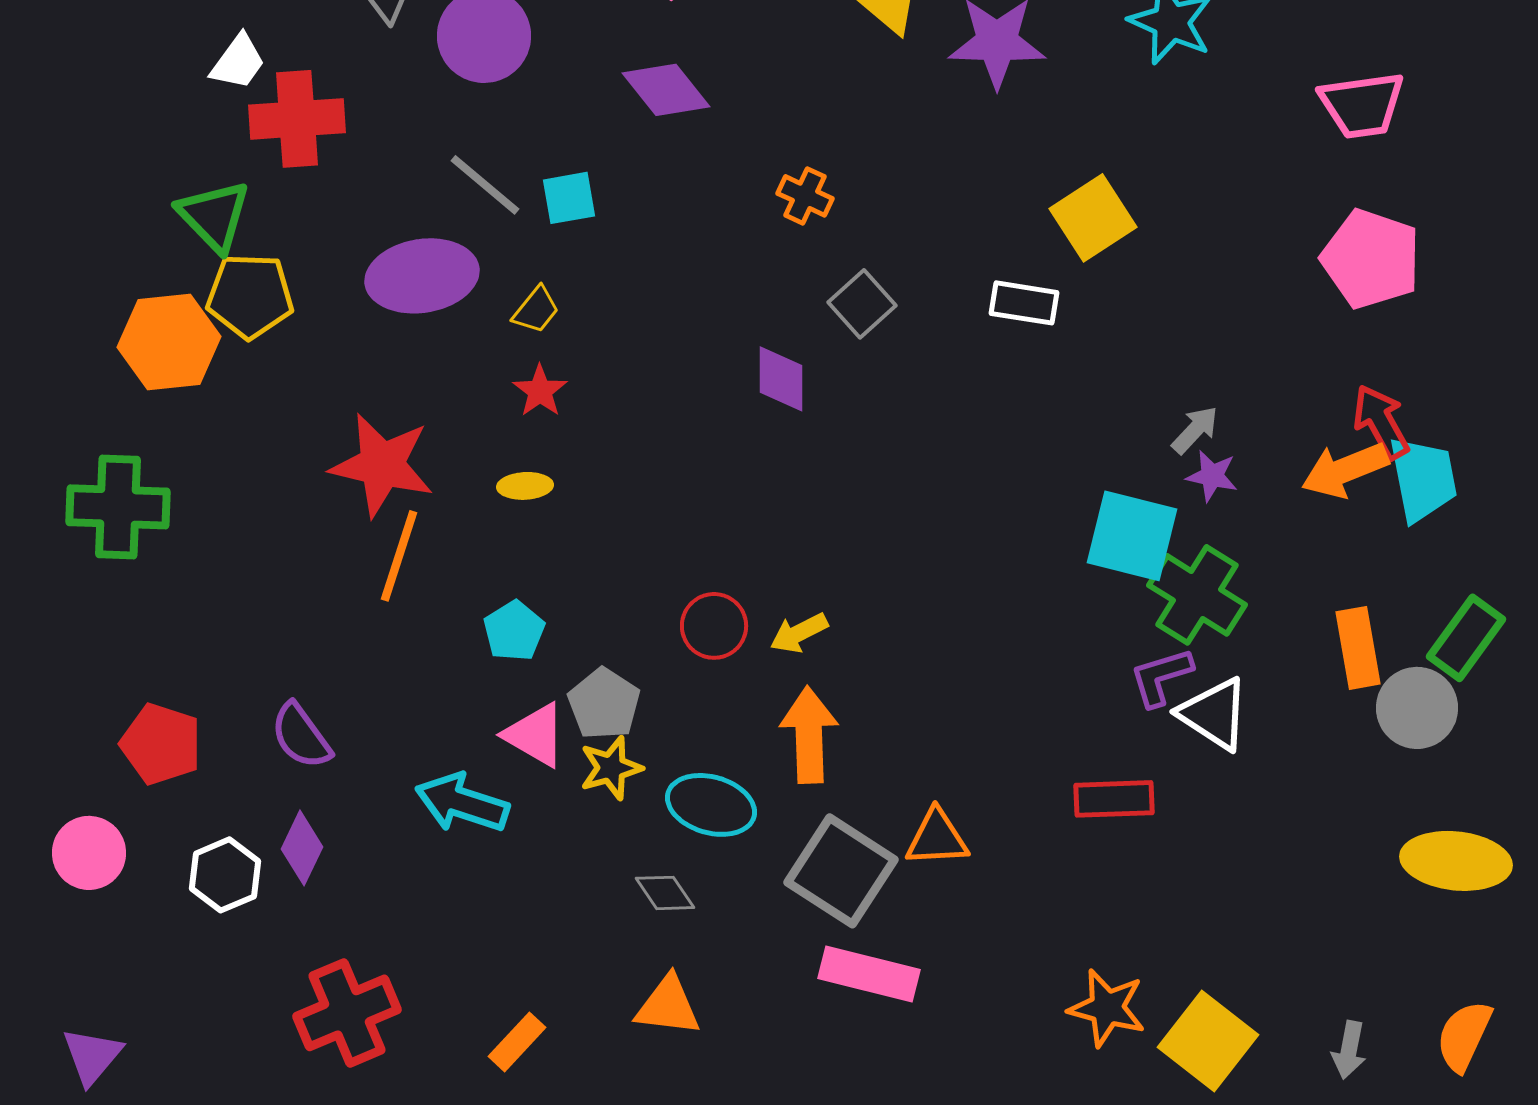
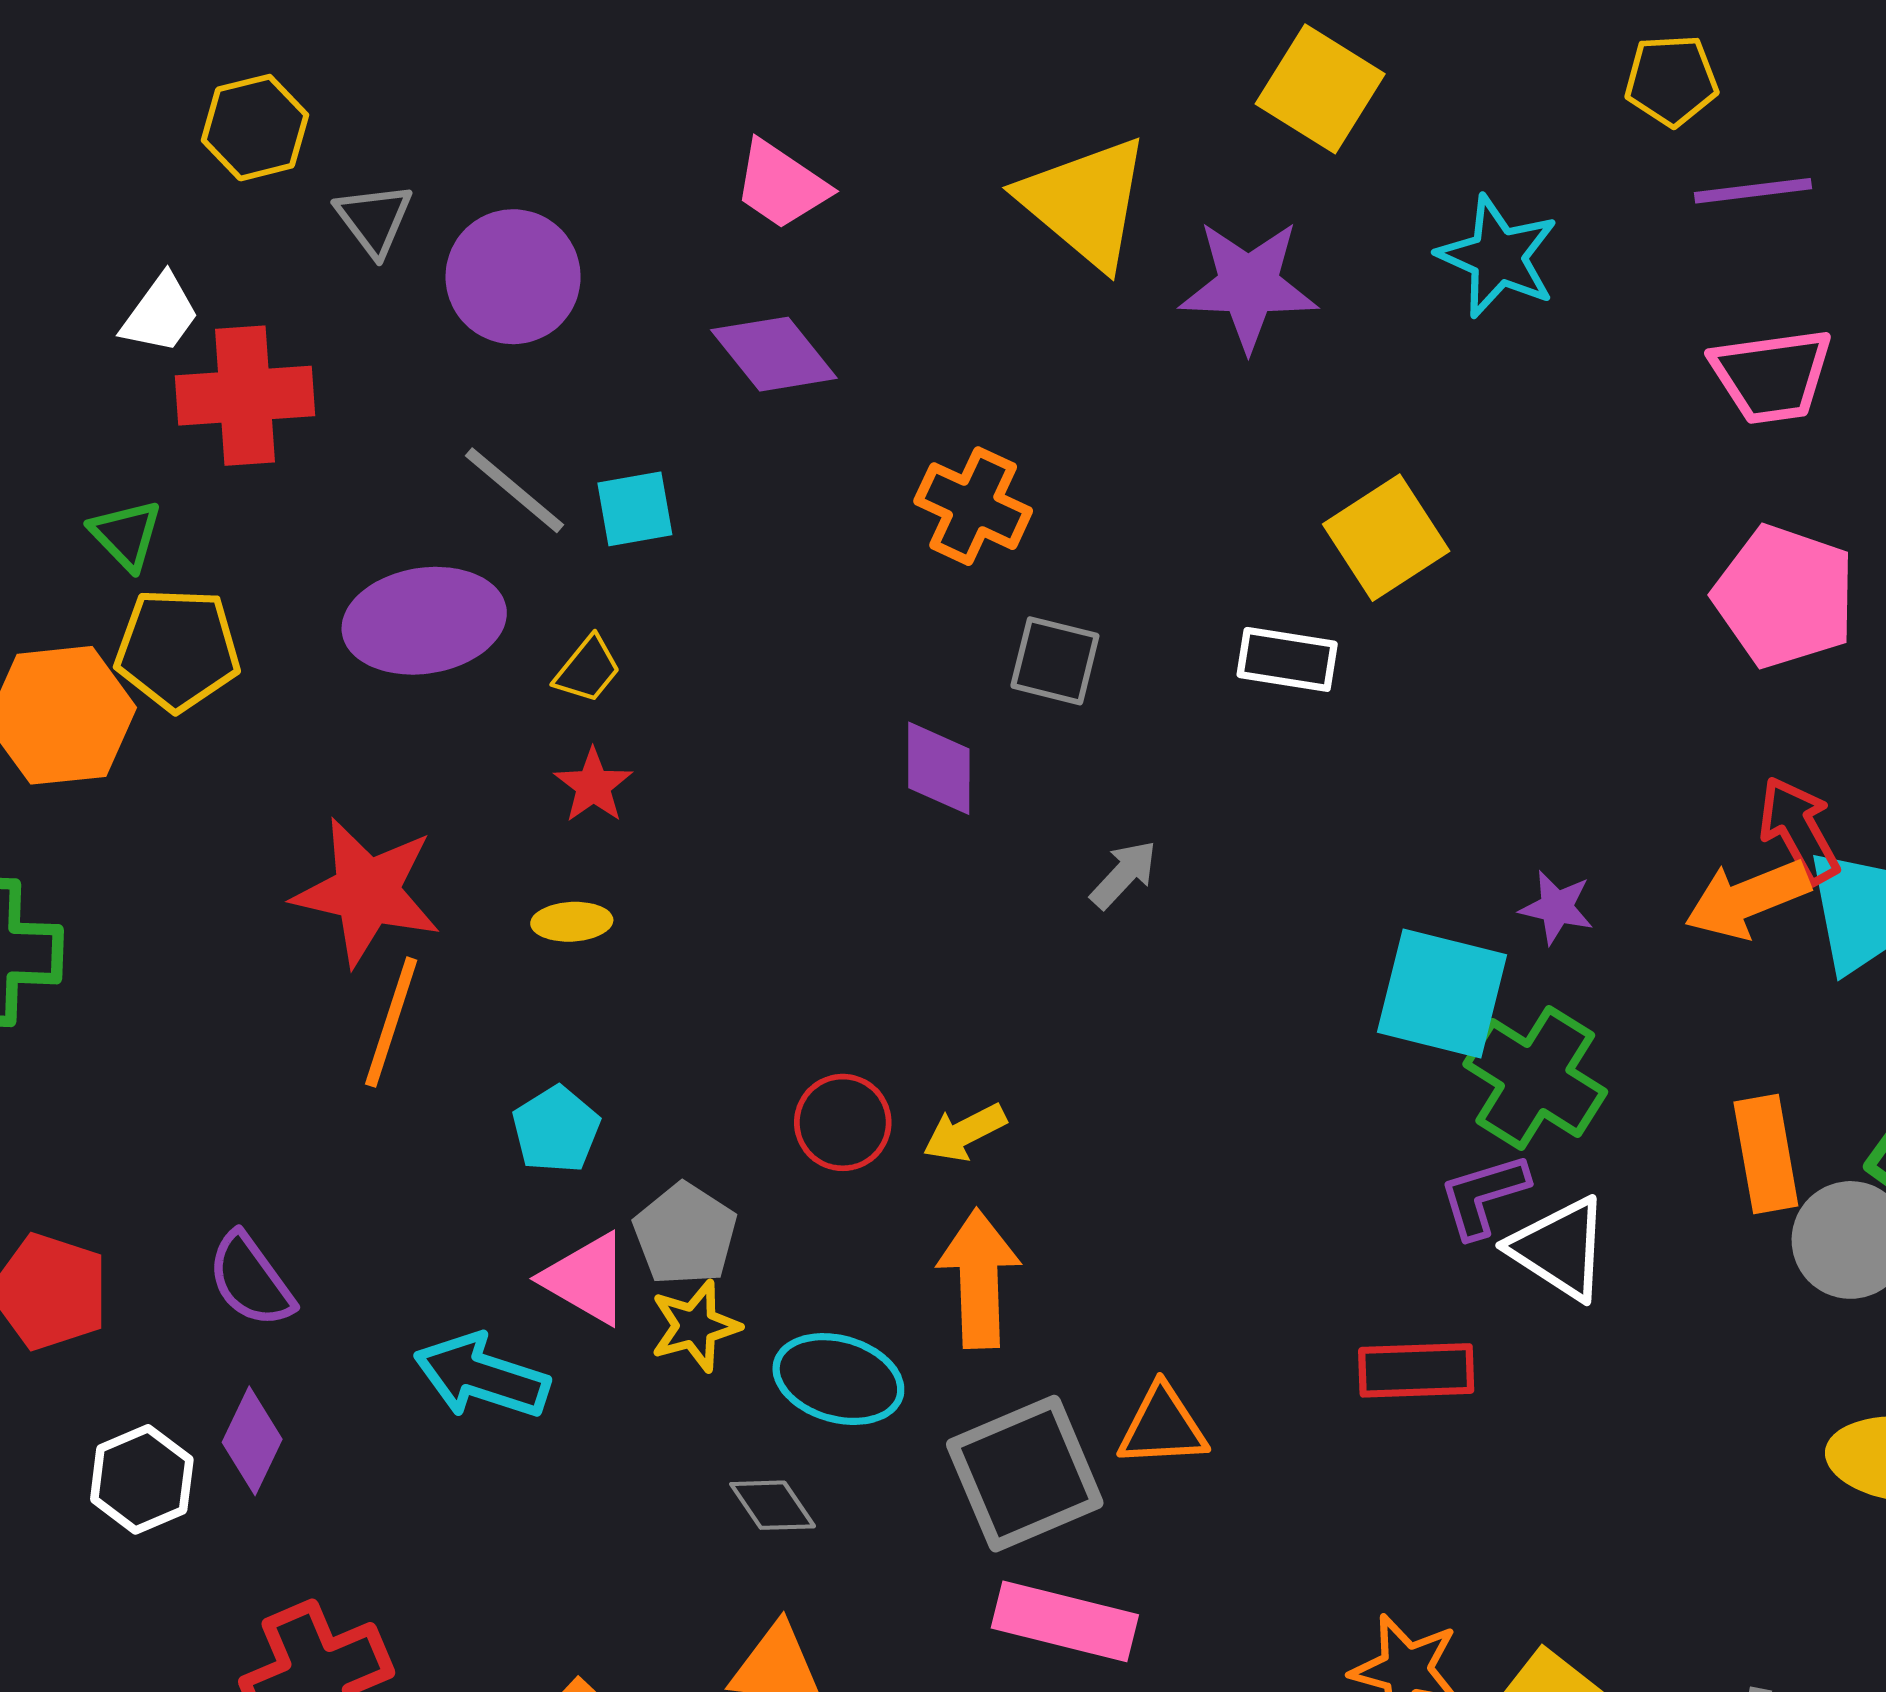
orange cross: (805, 196) -> (973, 506), size x1.4
green triangle: (214, 216) -> (126, 535), size x0.7
gray square: (862, 304) -> (1055, 661), turned -34
gray arrow: (1195, 430) -> (1124, 874), moved
gray square: (841, 871) -> (1025, 1474), turned 34

